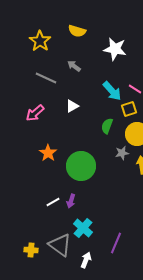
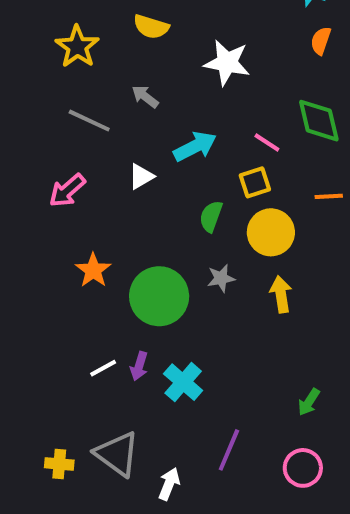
cyan arrow: (112, 91) -> (195, 146), moved, turned -75
gray star: (122, 153) -> (221, 278), moved
cyan cross: (83, 228) -> (183, 382), moved

